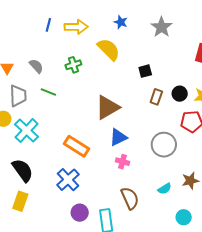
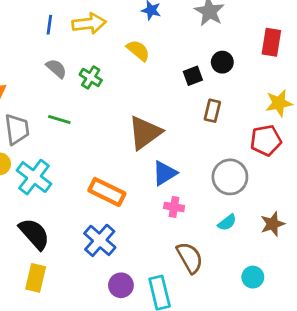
yellow semicircle: (109, 49) -> (138, 50), size x0.7
green cross: (73, 65) -> (91, 77), turned -35
gray semicircle: (36, 66) -> (56, 68), moved
black circle: (180, 94) -> (222, 62), moved
cyan semicircle: (165, 189) -> (227, 222), moved
cyan circle: (184, 217) -> (253, 277), moved

